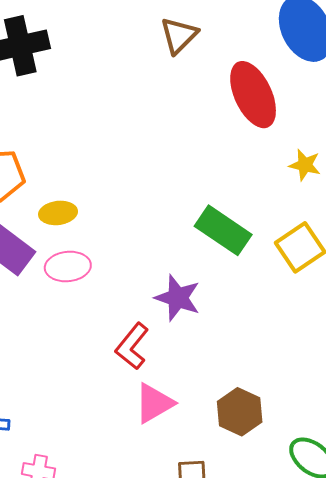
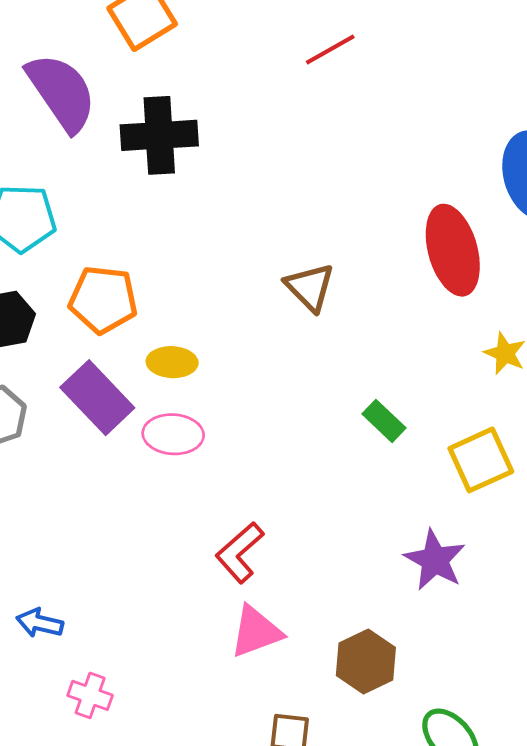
brown triangle: (179, 35) -> (310, 287), moved, turned -39
green rectangle: (223, 230) -> (384, 421), size x0.6
purple star: (178, 298) -> (435, 560), moved

